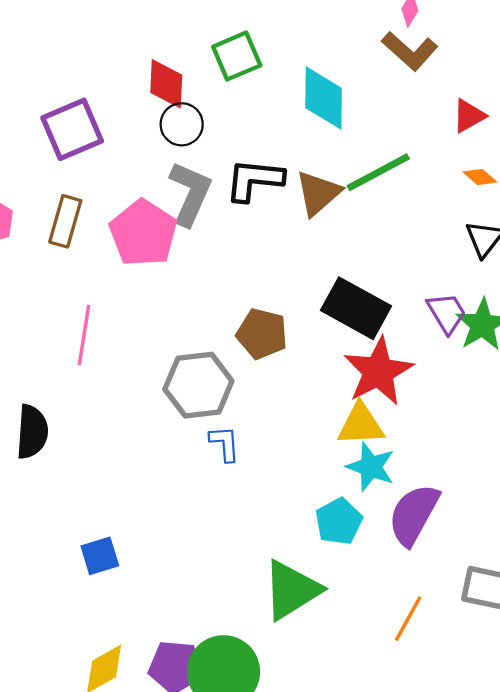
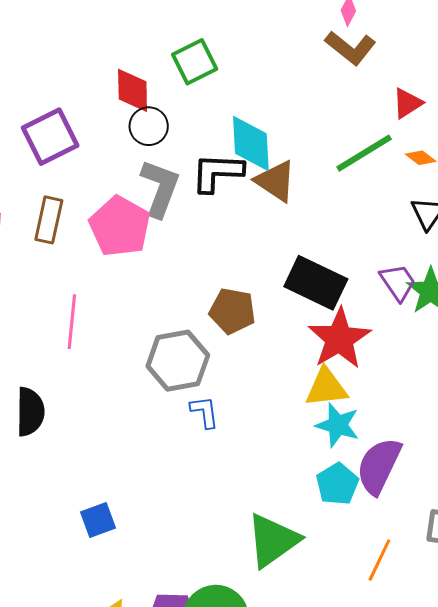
cyan diamond: (324, 98) -> (251, 144), moved
green line: (378, 172) -> (364, 153), moved
brown triangle: (318, 193) -> (275, 181), turned -42
cyan pentagon: (339, 521) -> (337, 484), moved

